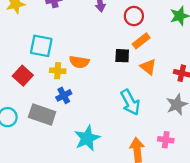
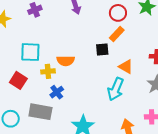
red circle: (134, 16) -> (118, 13), moved
orange triangle: (148, 67) -> (126, 67), moved
cyan arrow: (130, 102) -> (116, 89), turned 60

